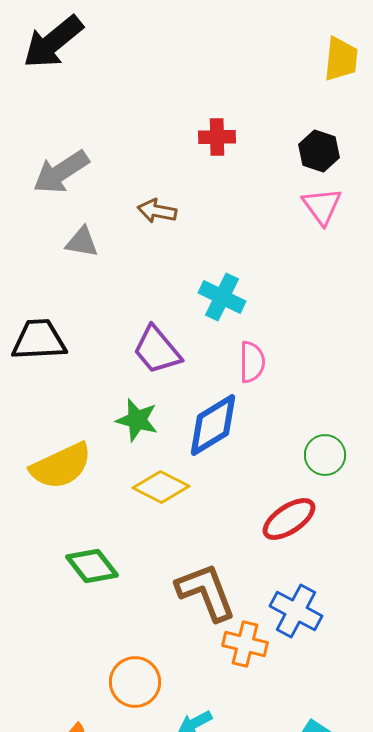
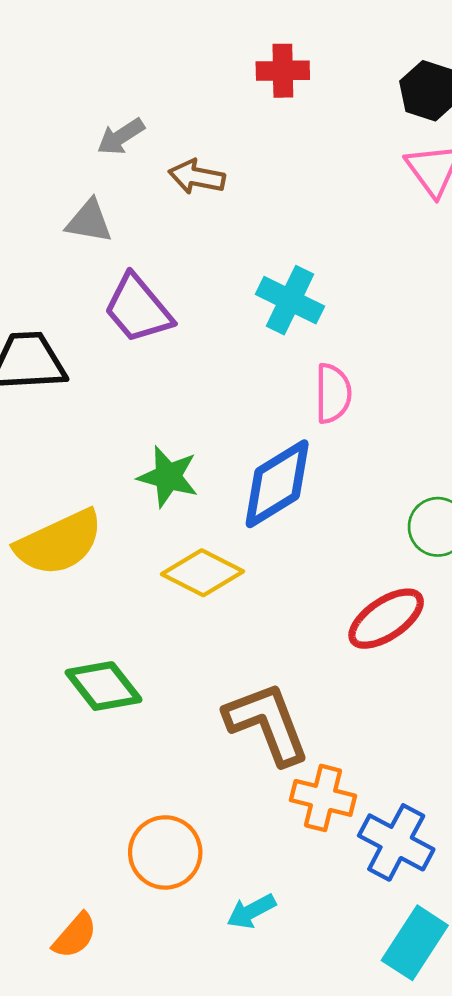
gray arrow: (61, 172) -> (121, 137), moved, size x0.6
purple trapezoid: (157, 350) -> (138, 309), moved
blue cross: (296, 611) -> (396, 842), moved

